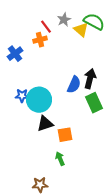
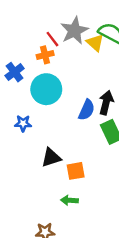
gray star: (64, 20) -> (74, 31), size x1.6
cyan circle: (39, 100) -> (46, 89), moved
green arrow: (60, 159) -> (69, 200), turned -64

